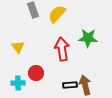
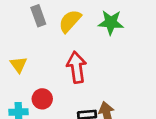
green star: (88, 38) -> (111, 22), moved

